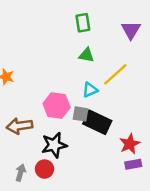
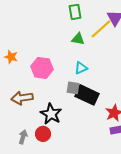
yellow line: (115, 74) -> (101, 29), moved
pink hexagon: (57, 105) -> (42, 68), moved
black star: (54, 145) -> (51, 114), turned -30

